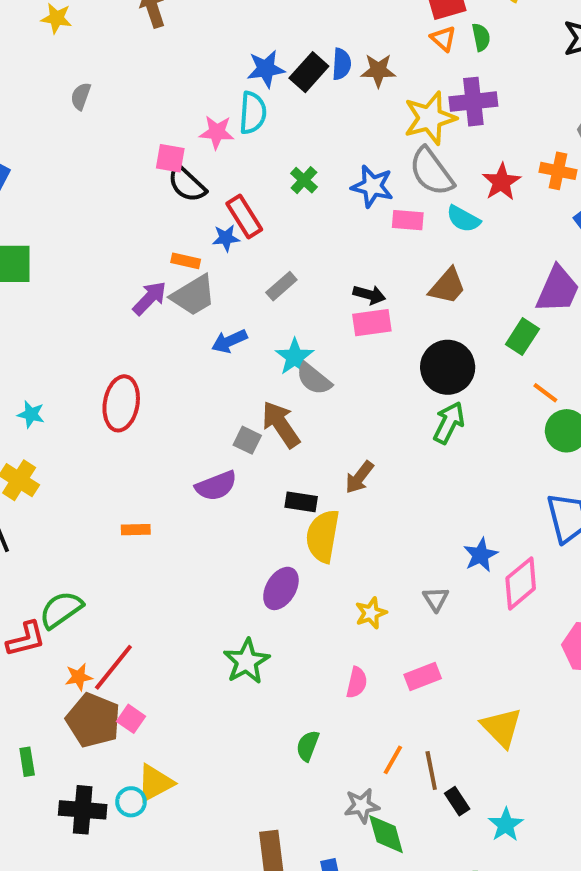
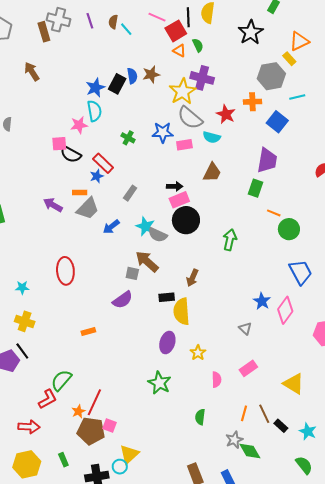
purple cross: (473, 102) -> (202, 78), turned 35
purple arrow: (150, 298) -> (53, 205), moved, turned -90
black circle: (448, 367) -> (186, 220), moved
yellow star: (371, 613) -> (198, 353), moved

